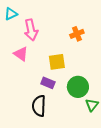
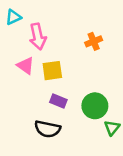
yellow square: (57, 62) -> (52, 71), moved
black semicircle: (39, 106) -> (47, 129), turned -80

